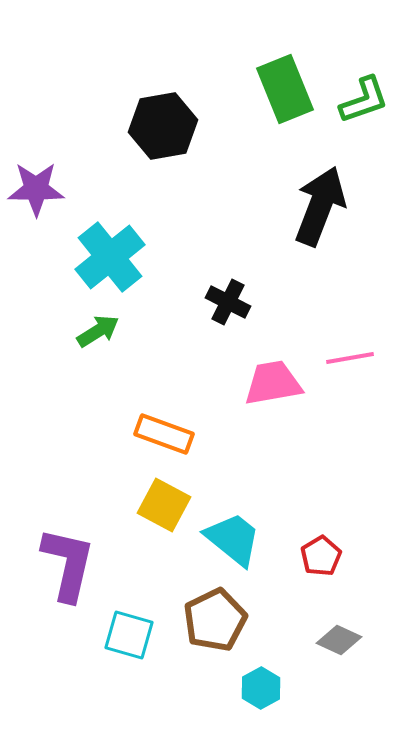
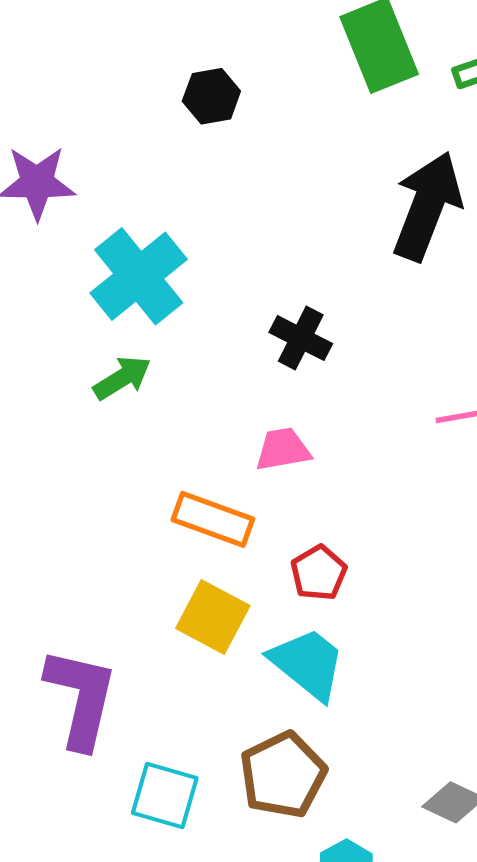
black hexagon: (163, 126) -> (211, 96), size x0.6
pink trapezoid: (273, 383) -> (283, 449), moved, size x0.7
red pentagon: (321, 556) -> (319, 573), moved

